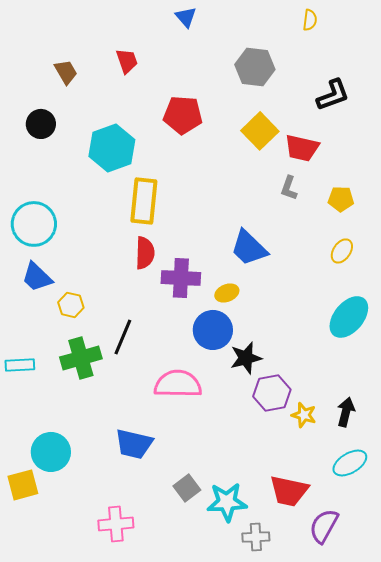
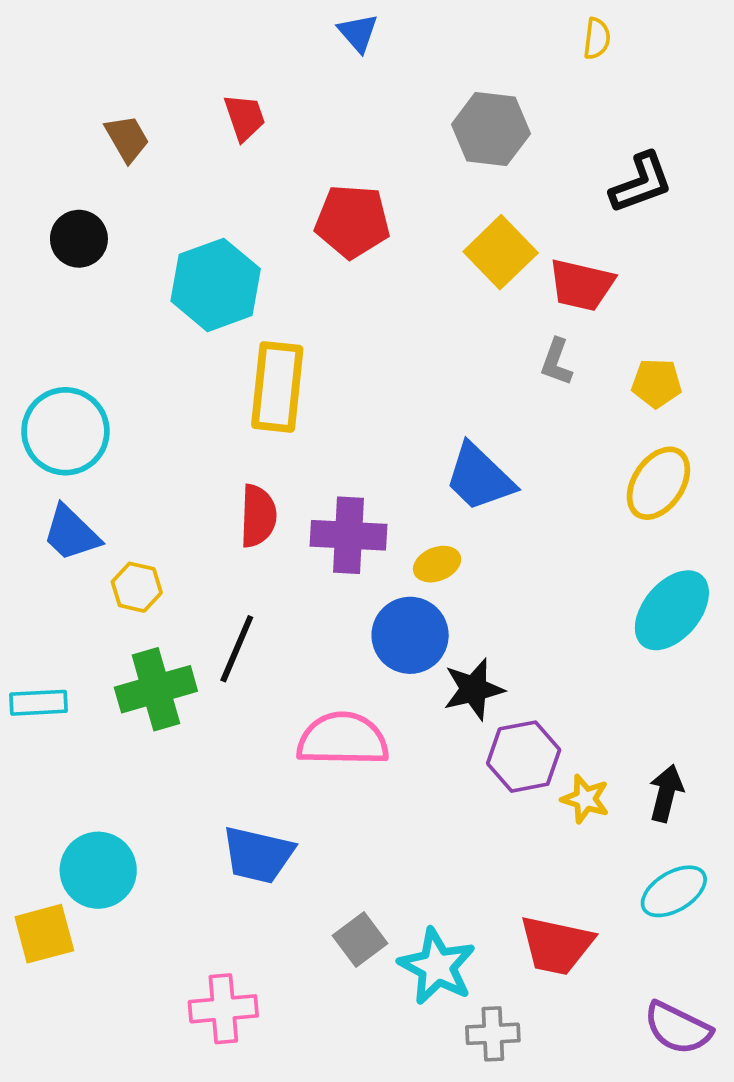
yellow ellipse: (342, 251) -> (658, 483), size x1.5
red semicircle: (145, 253) -> (258, 516), moved
cyan star: (227, 502) -> (437, 966), turned 30
purple semicircle: (324, 526) -> (678, 1028), moved, turned -93

